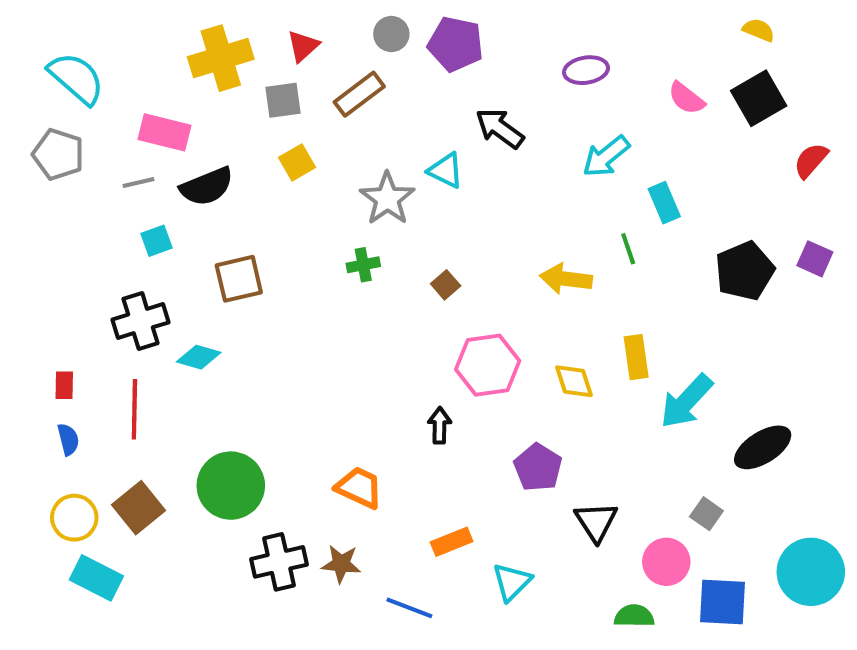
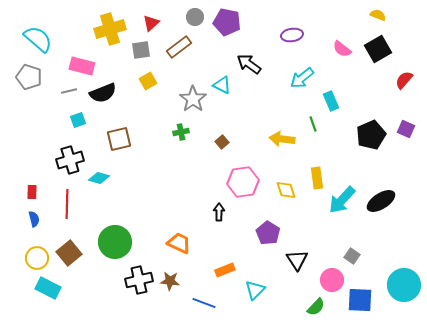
black ellipse: (763, 447) -> (381, 201), moved
green semicircle: (634, 616) -> (316, 307), turned 132

